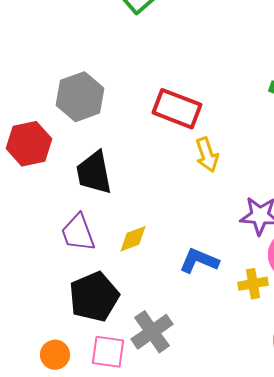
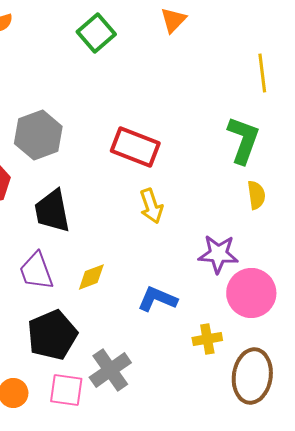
yellow arrow: (207, 155) -> (151, 206), moved
yellow cross: (253, 284) -> (207, 339), moved

